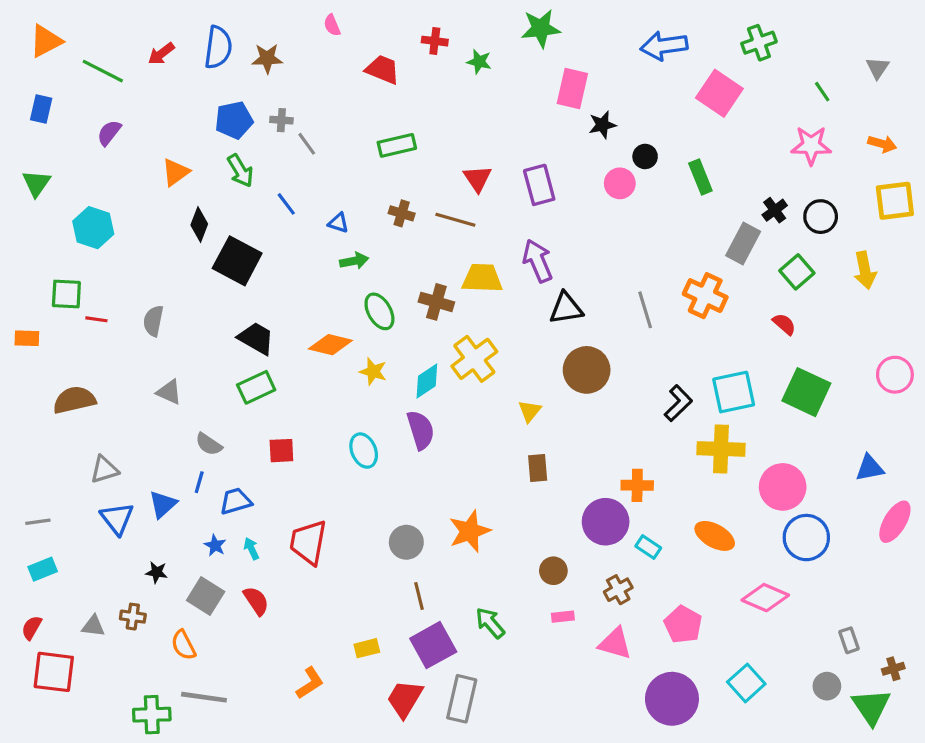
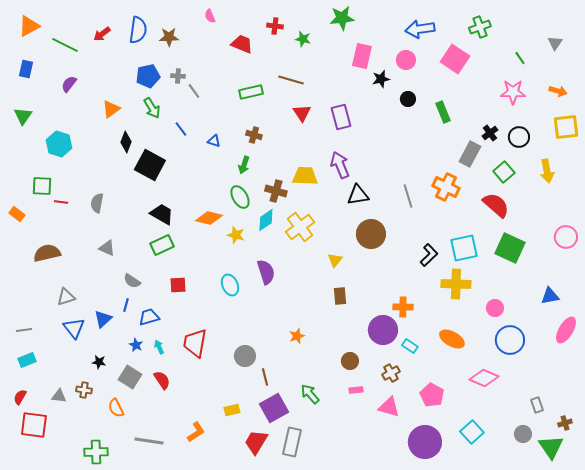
pink circle: (620, 183) -> (406, 60), moved
brown line: (455, 220) -> (291, 80), moved
green arrow: (354, 261) -> (244, 165), moved, turned 120
red semicircle: (784, 324) -> (496, 205), size x1.8
orange rectangle: (27, 338) -> (17, 214), turned 35
cyan diamond: (427, 381) -> (266, 220), moved
pink circle: (783, 487) -> (495, 308), size x0.6
orange star: (470, 531) -> (297, 336), size x0.6
gray circle: (406, 542) -> (245, 356), moved
gray line: (204, 697) -> (149, 441), moved

